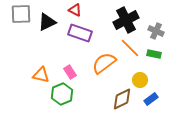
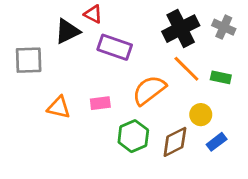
red triangle: (75, 10) -> (93, 14), moved
gray square: (21, 14) -> (29, 60), moved
gray cross: (156, 31) -> (224, 27), moved
pink rectangle: (70, 72) -> (100, 103), turned -64
green hexagon: (62, 94) -> (133, 136), moved

